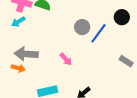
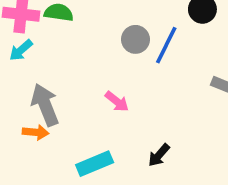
gray arrow: (26, 54) -> (45, 105), turned 75

